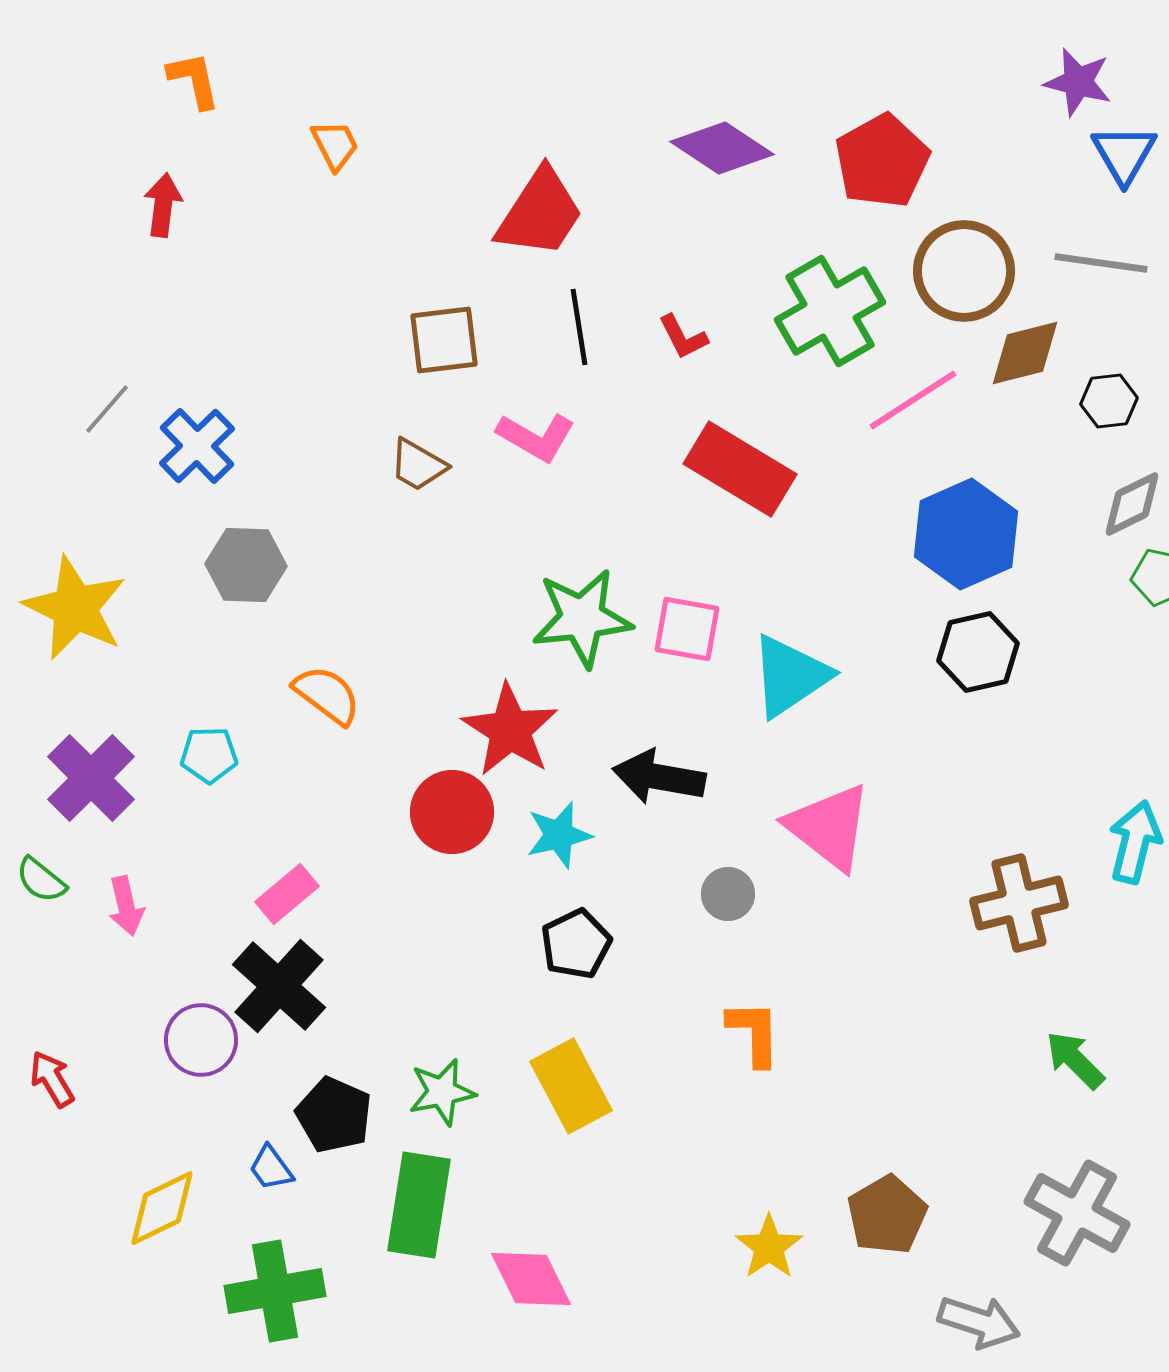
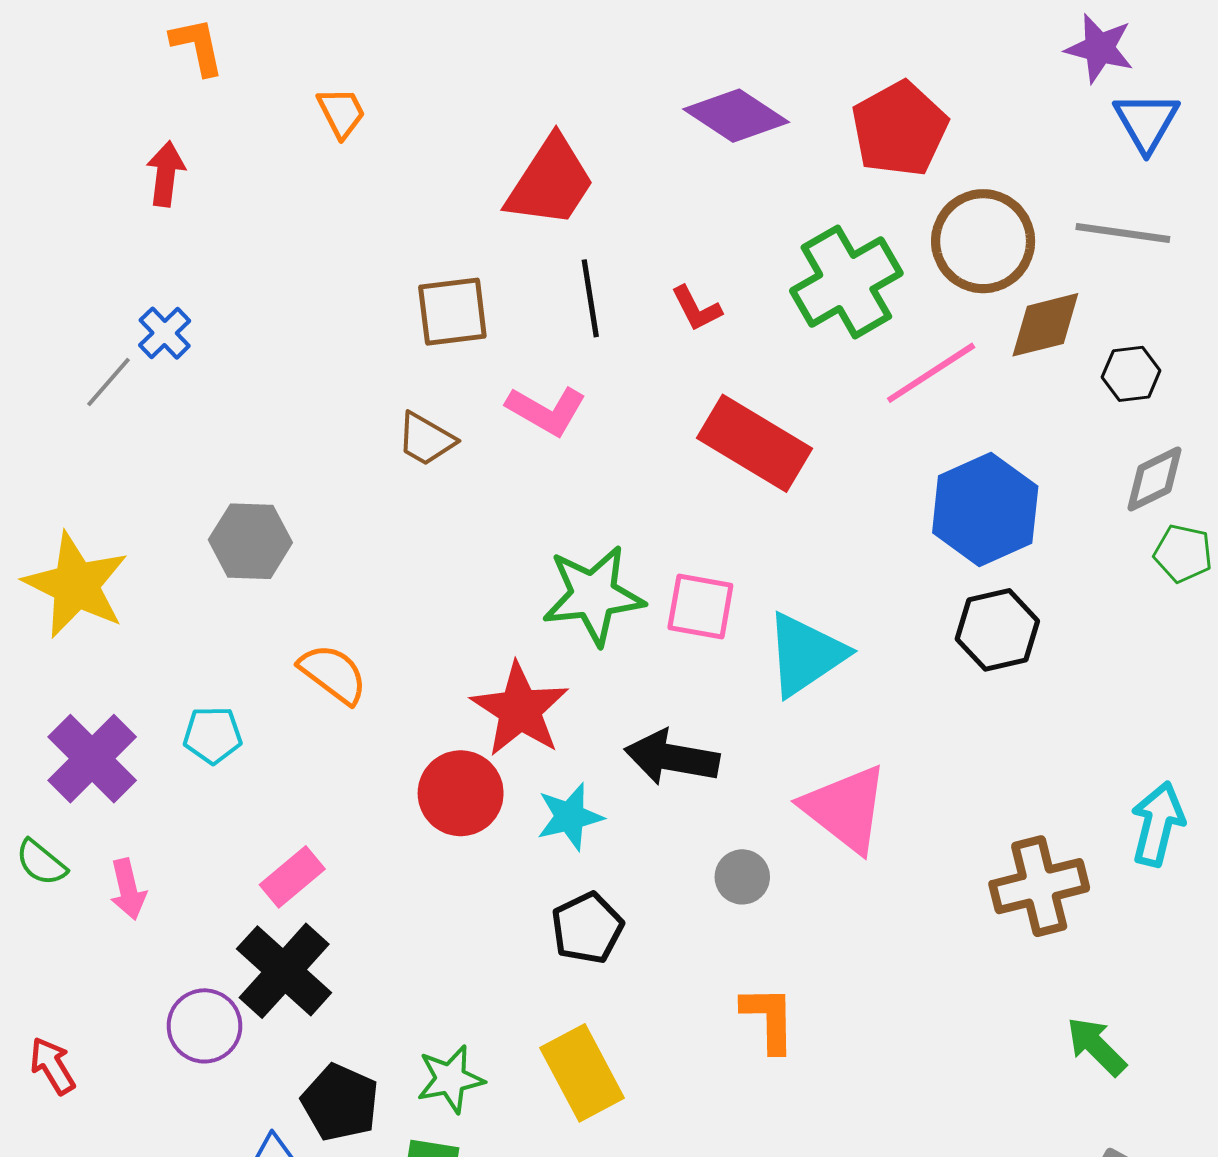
blue cross: (197, 446) -> (165, 333), moved, size x0.7

